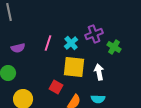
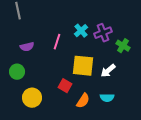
cyan cross: (71, 43) -> (81, 31), moved
white arrow: (99, 72) -> (108, 71), turned -119

